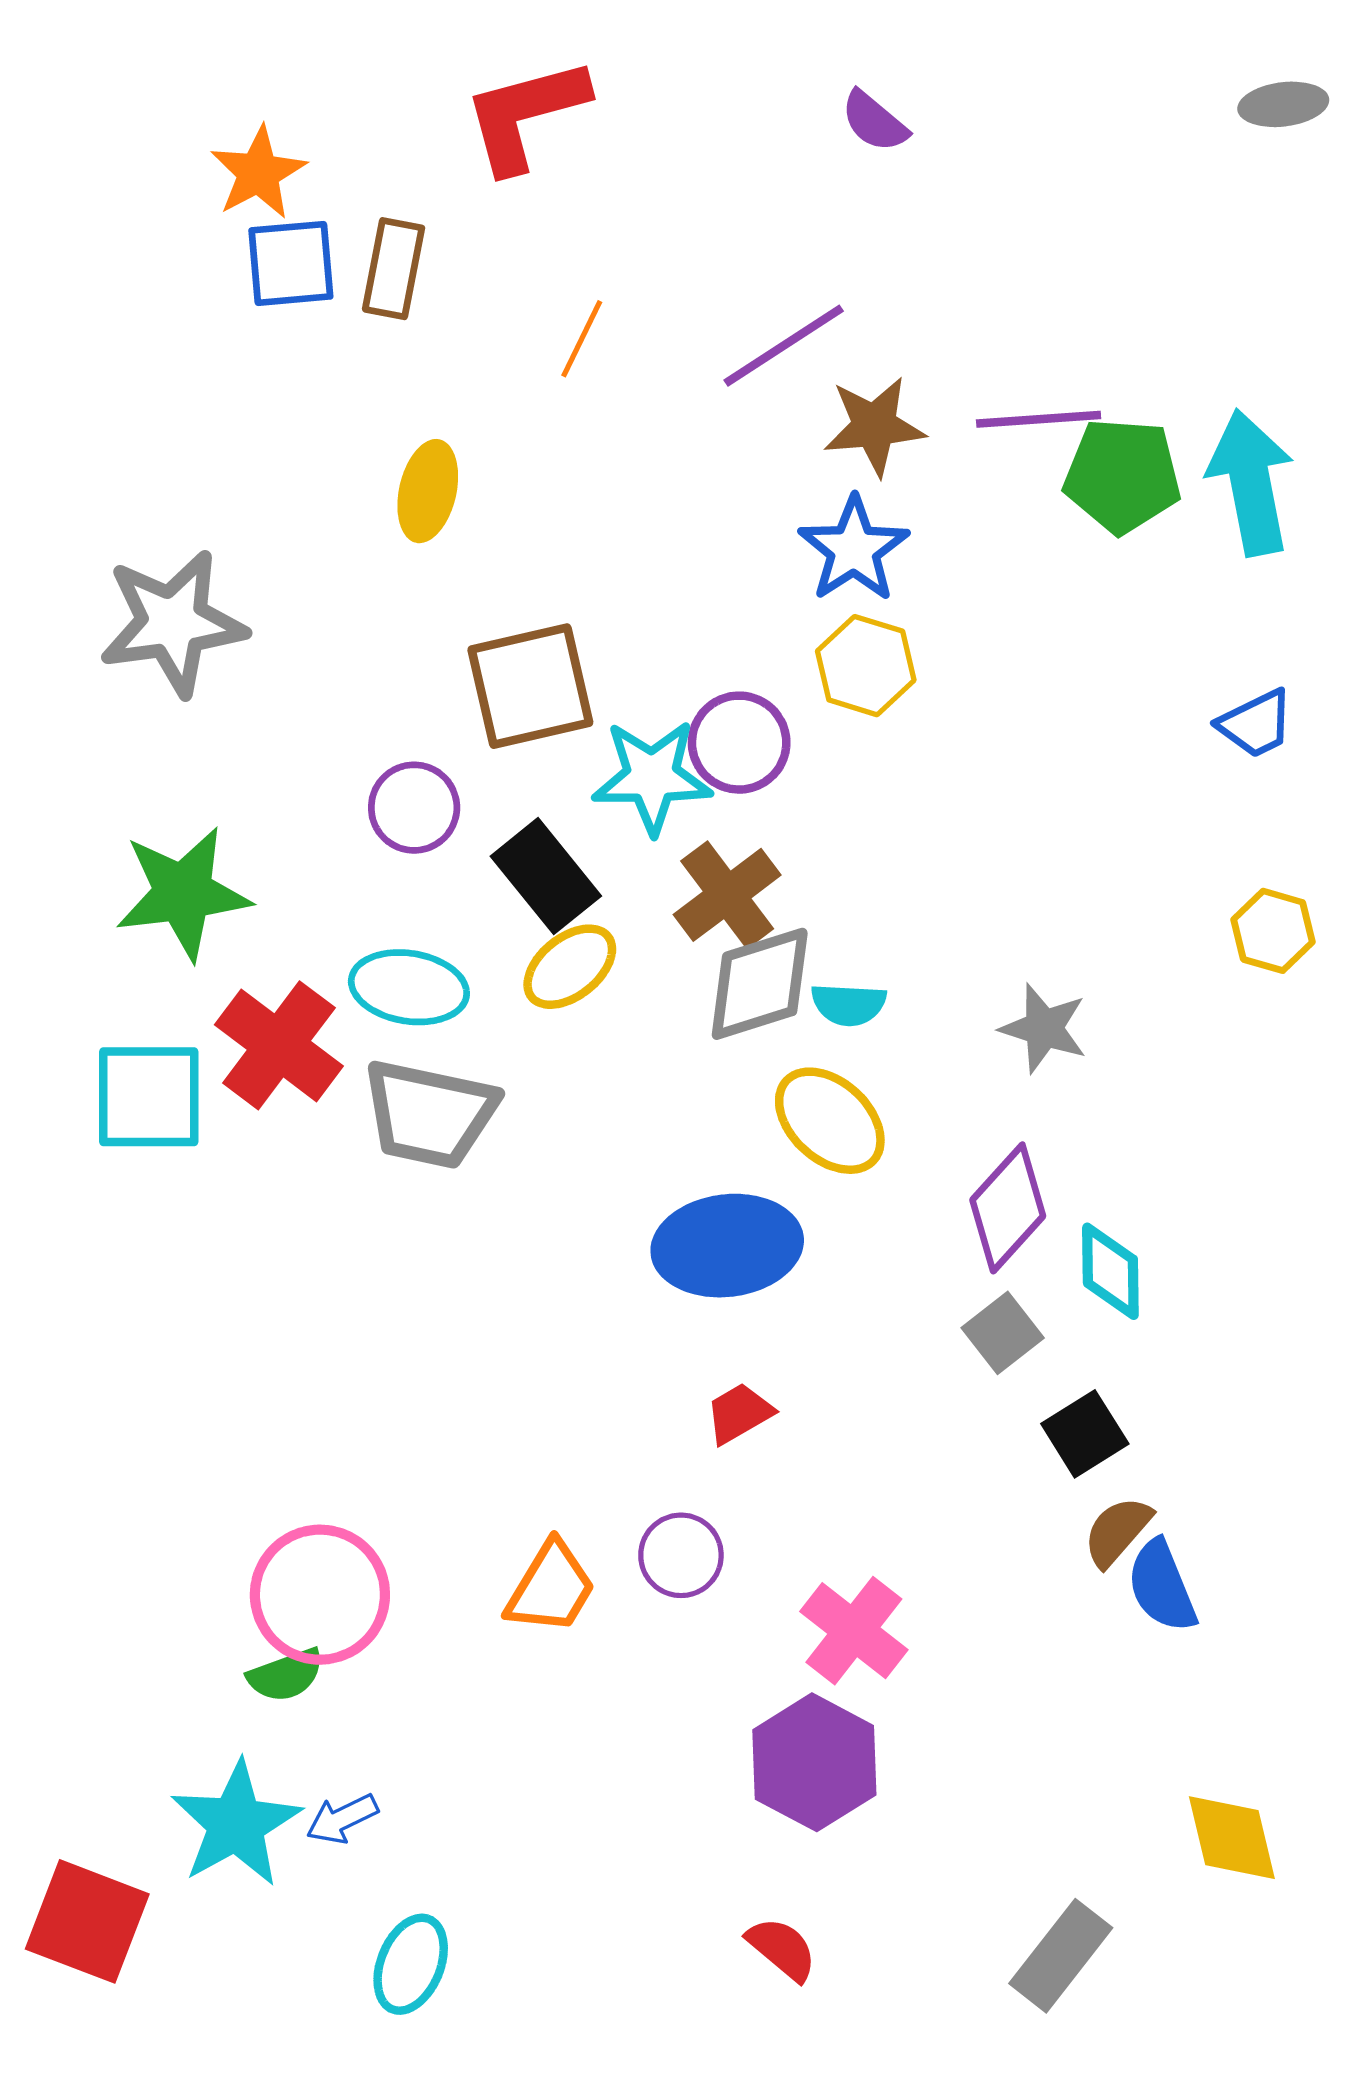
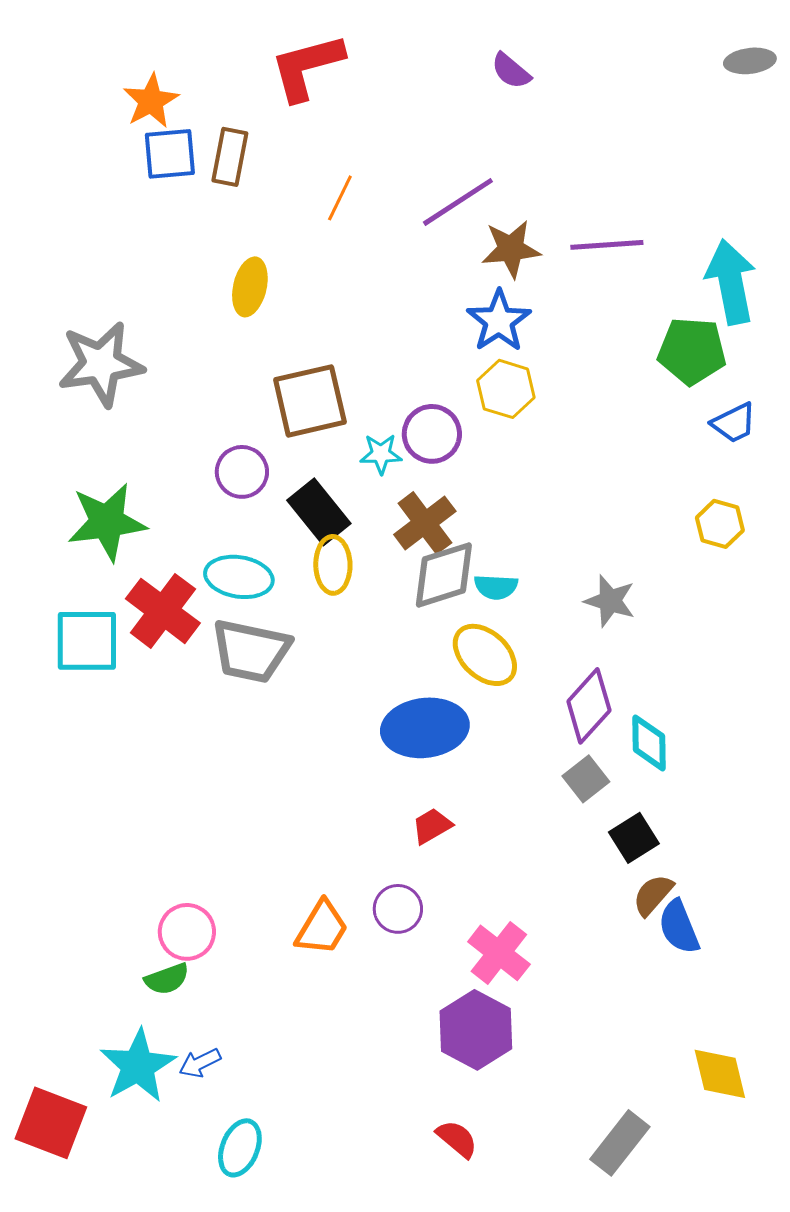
green pentagon: (1122, 476) -> (692, 351), moved
cyan star: (652, 777) -> (381, 454), size x0.6
yellow hexagon: (1273, 931) -> (720, 524), moved
yellow ellipse: (570, 967) -> (333, 565), turned -52
pink circle: (320, 1595) -> (187, 932), size x0.7

